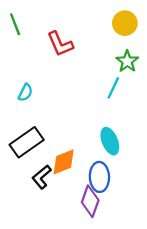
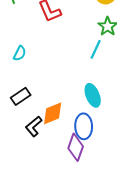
black rectangle: (27, 142) -> (21, 96), size x0.7

